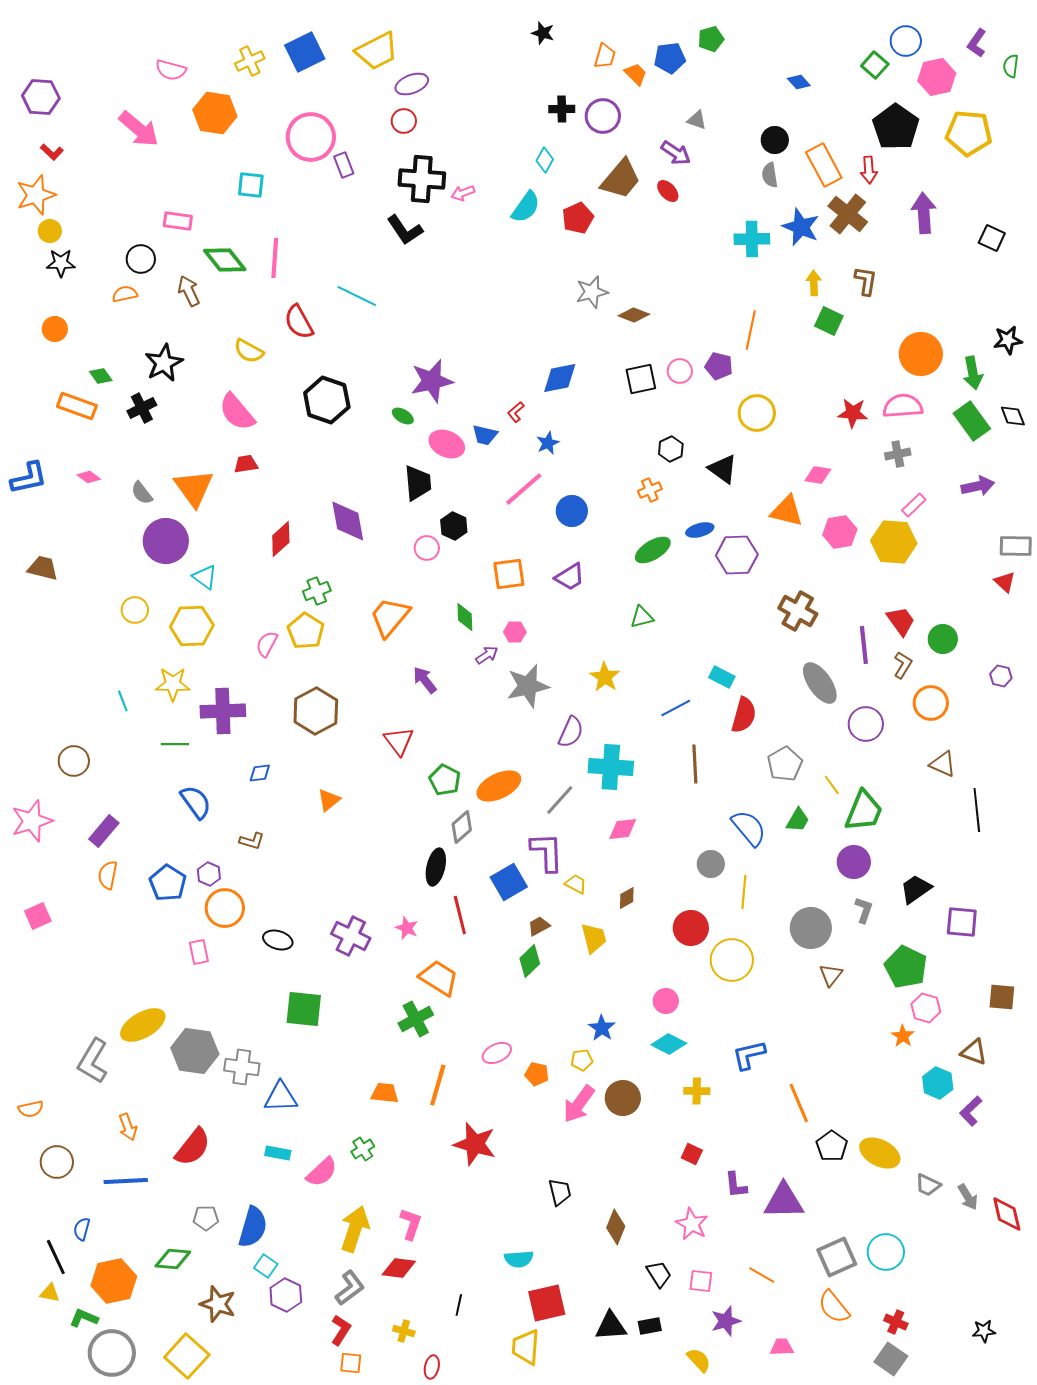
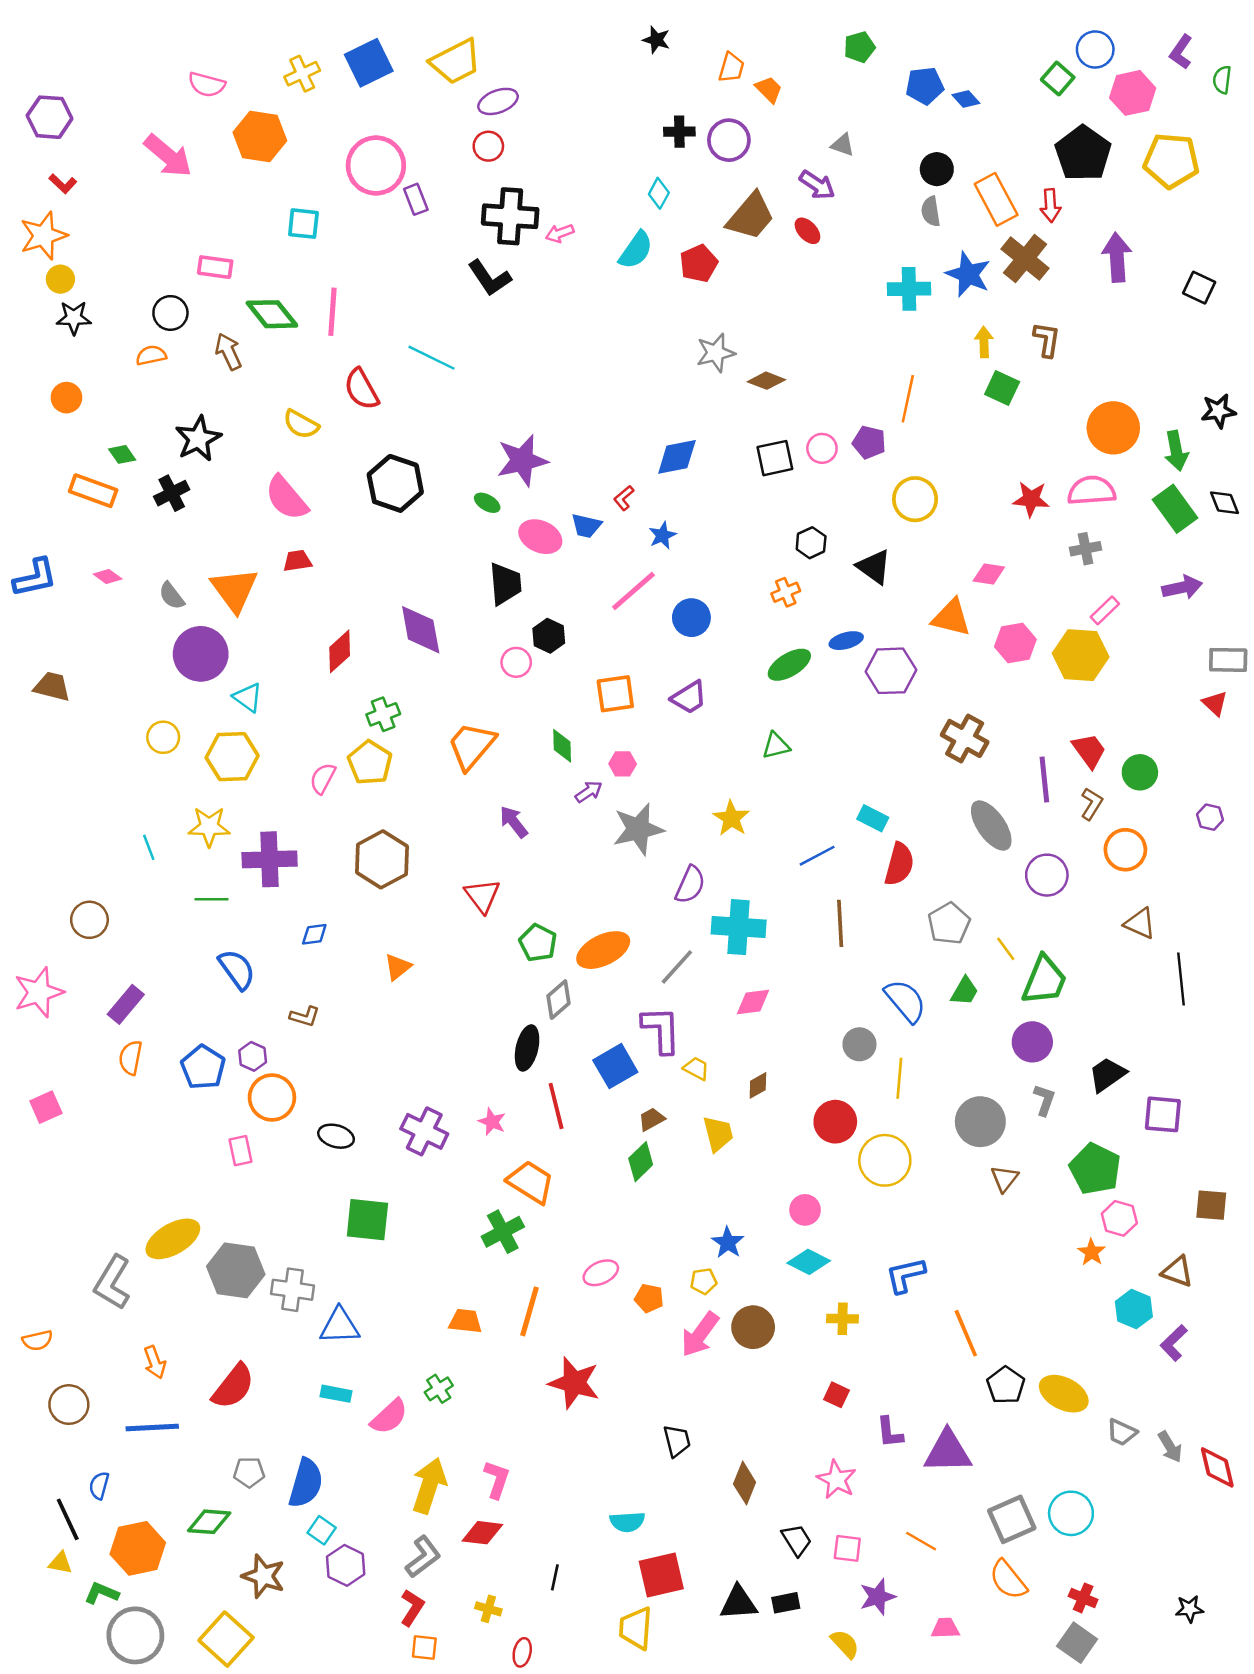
blue pentagon: (670, 58) -> (925, 86), moved

